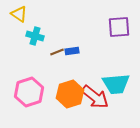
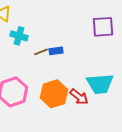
red arrow: (95, 97) -> (79, 97), size x0.7

